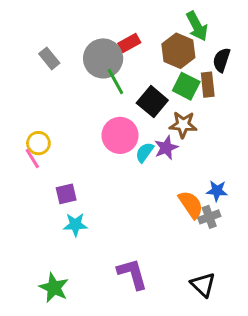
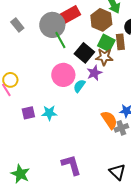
red rectangle: (129, 43) -> (69, 15), size x1.5
brown star: (183, 125) -> (104, 57), moved
purple star: (166, 148) -> (94, 73), moved
cyan star: (75, 225) -> (49, 113), moved

